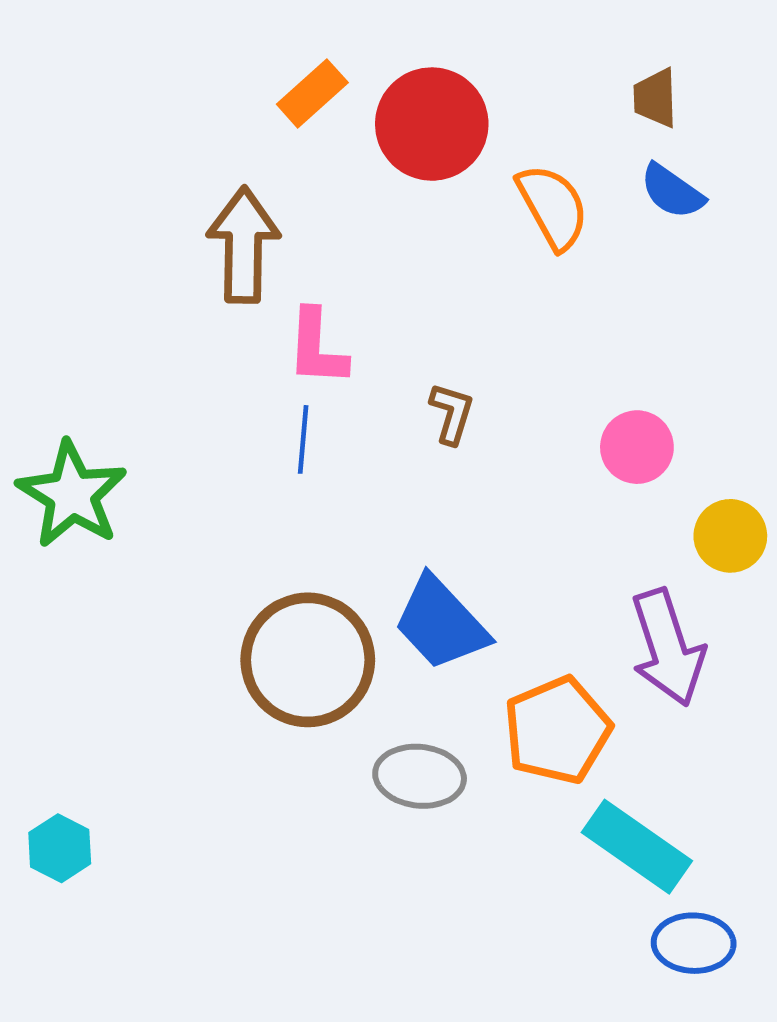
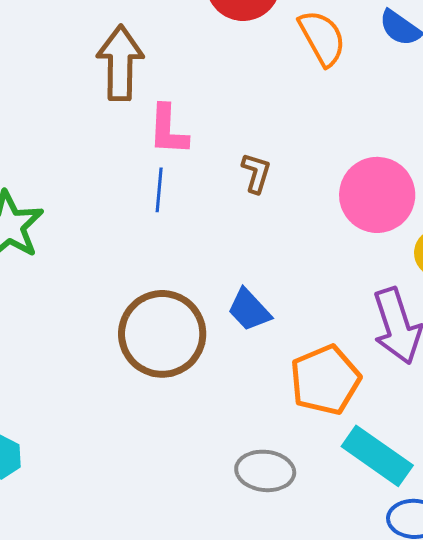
pink circle: (637, 447) -> (377, 195), size x1.6
blue trapezoid: (441, 623) -> (249, 310), size x0.7
gray ellipse: (420, 776) -> (265, 471), moved

